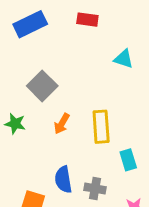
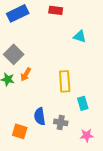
gray square: (42, 86) -> (14, 54), moved
orange arrow: (62, 124) -> (26, 74), moved

